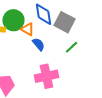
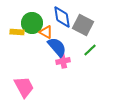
blue semicircle: (38, 44) -> (57, 47), size x1.5
pink cross: (46, 76) -> (63, 61), moved, size x0.6

